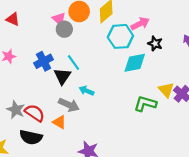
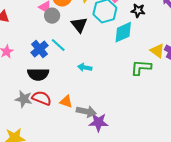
cyan line: (74, 62) -> (58, 45), moved
black triangle: (62, 76) -> (79, 25), moved
gray arrow: (69, 105) -> (86, 112), moved
black semicircle: (31, 137) -> (38, 74), moved

